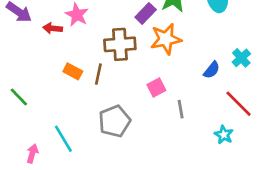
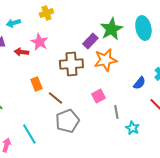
orange rectangle: (73, 71) -> (36, 84), turned 40
brown line: (98, 74) -> (55, 98), moved, turned -63
cyan star: (224, 135) -> (132, 128), moved

